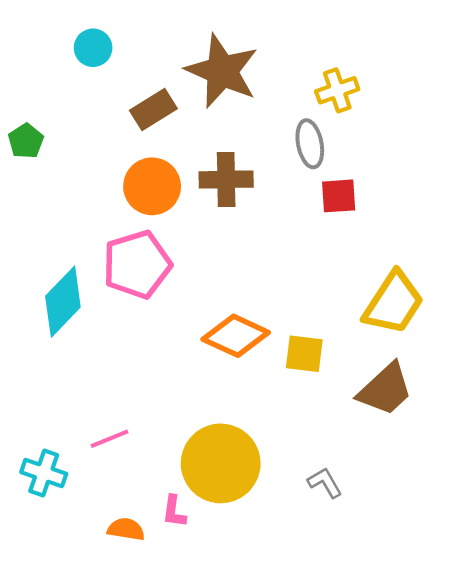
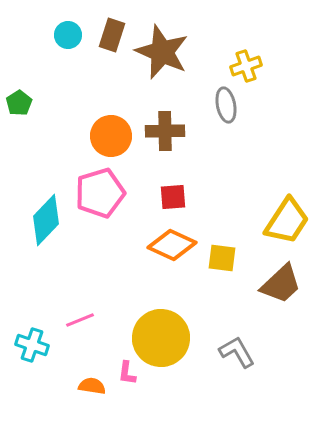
brown rectangle: (153, 109) -> (112, 35), moved, turned -40
red square: (339, 196) -> (173, 197), moved
gray L-shape: (325, 483) -> (237, 352), size x1.4

